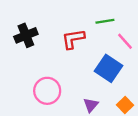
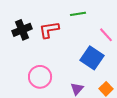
green line: (105, 21) -> (78, 14), moved
red L-shape: (73, 39) -> (49, 30), moved

